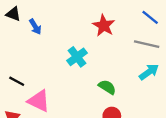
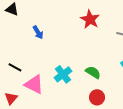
blue arrow: (35, 27) -> (38, 32), moved
cyan cross: (77, 57) -> (63, 74), moved

